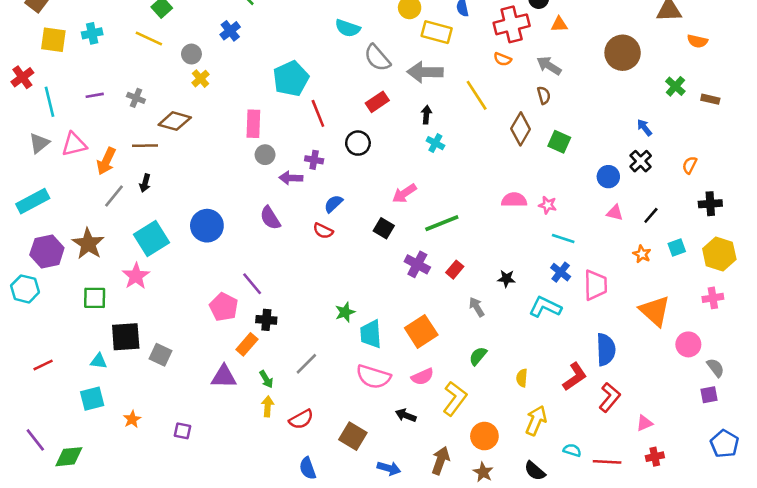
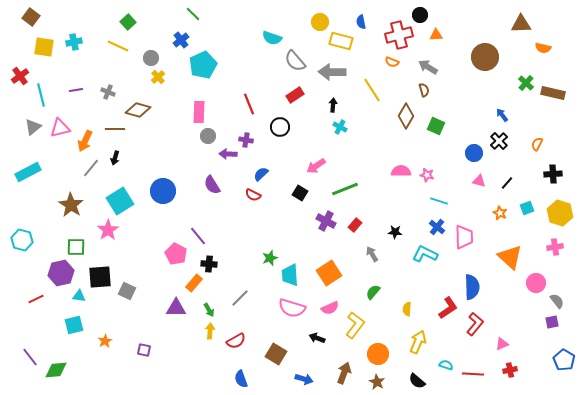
cyan pentagon: (291, 79) -> (203, 65), moved
brown rectangle: (710, 99) -> (553, 93), size x1.6
purple hexagon: (47, 251) -> (61, 273), moved

